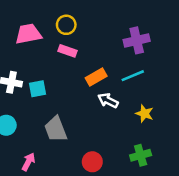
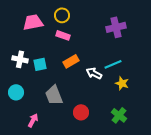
cyan line: (133, 76) -> (113, 64), moved
orange rectangle: (96, 77) -> (71, 61), moved
green cross: (141, 155) -> (119, 115), turned -35
red circle: (92, 162) -> (81, 112), moved

